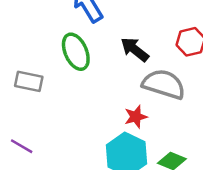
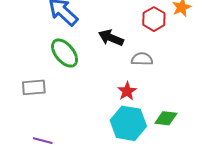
gray semicircle: (164, 84) -> (142, 59), size x0.6

